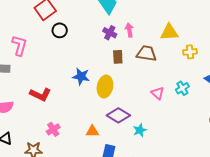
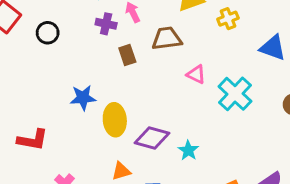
black circle: (60, 30) -> (48, 33), moved
yellow ellipse: (105, 87) -> (115, 120), moved
cyan cross: (182, 88) -> (235, 94), moved, size x1.6
pink triangle: (158, 93) -> (196, 74), moved

